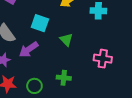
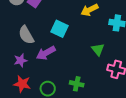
green triangle: (66, 40) -> (98, 49), moved

